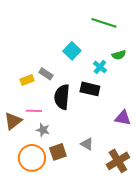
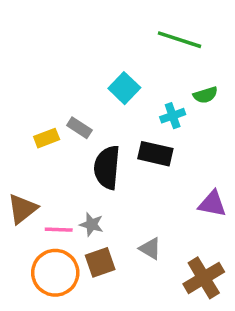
cyan cross: (100, 67) -> (173, 116), turned 32
pink line: (34, 111) -> (59, 230), moved
gray star: (43, 130) -> (91, 224), moved

